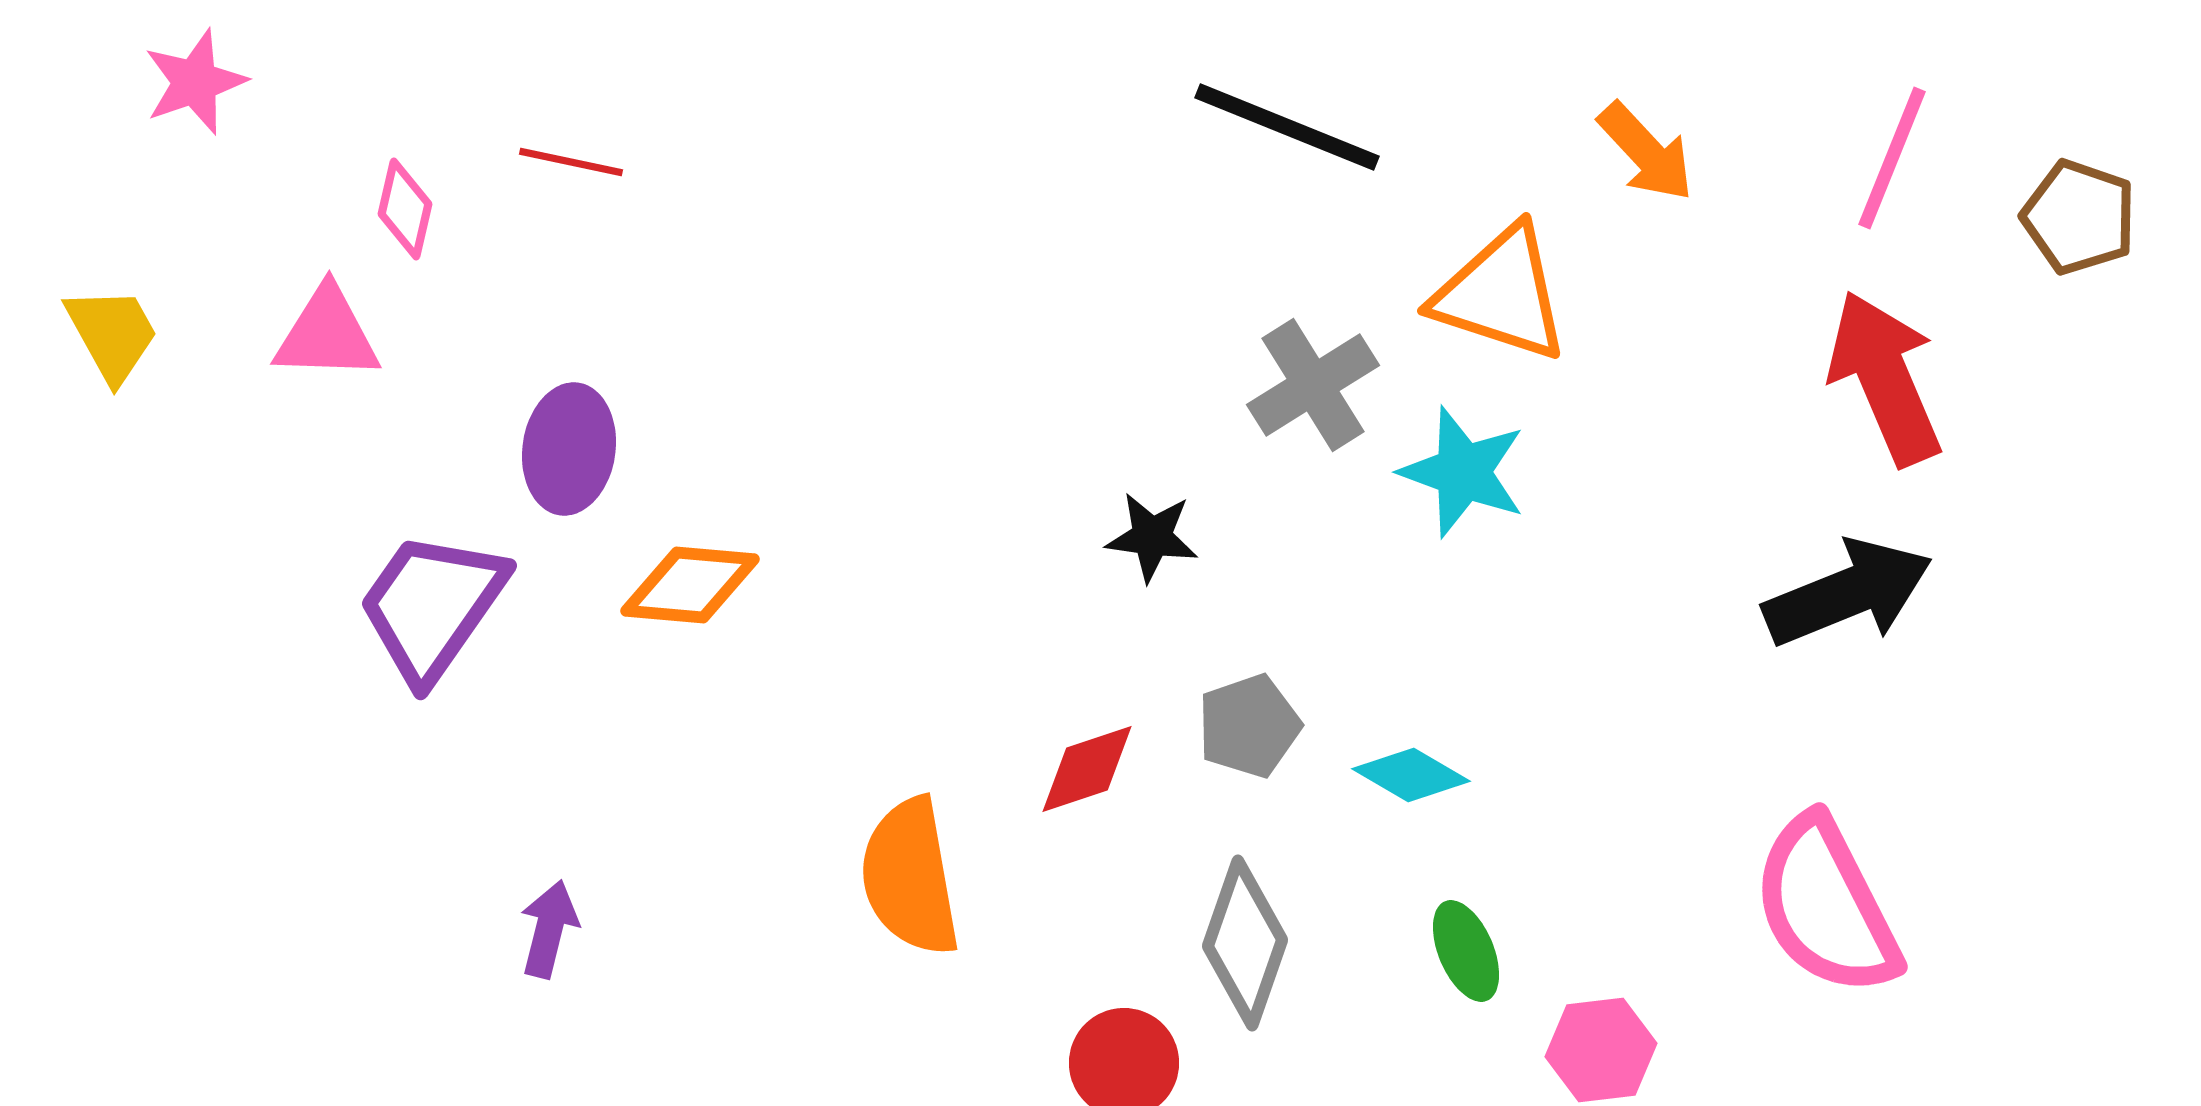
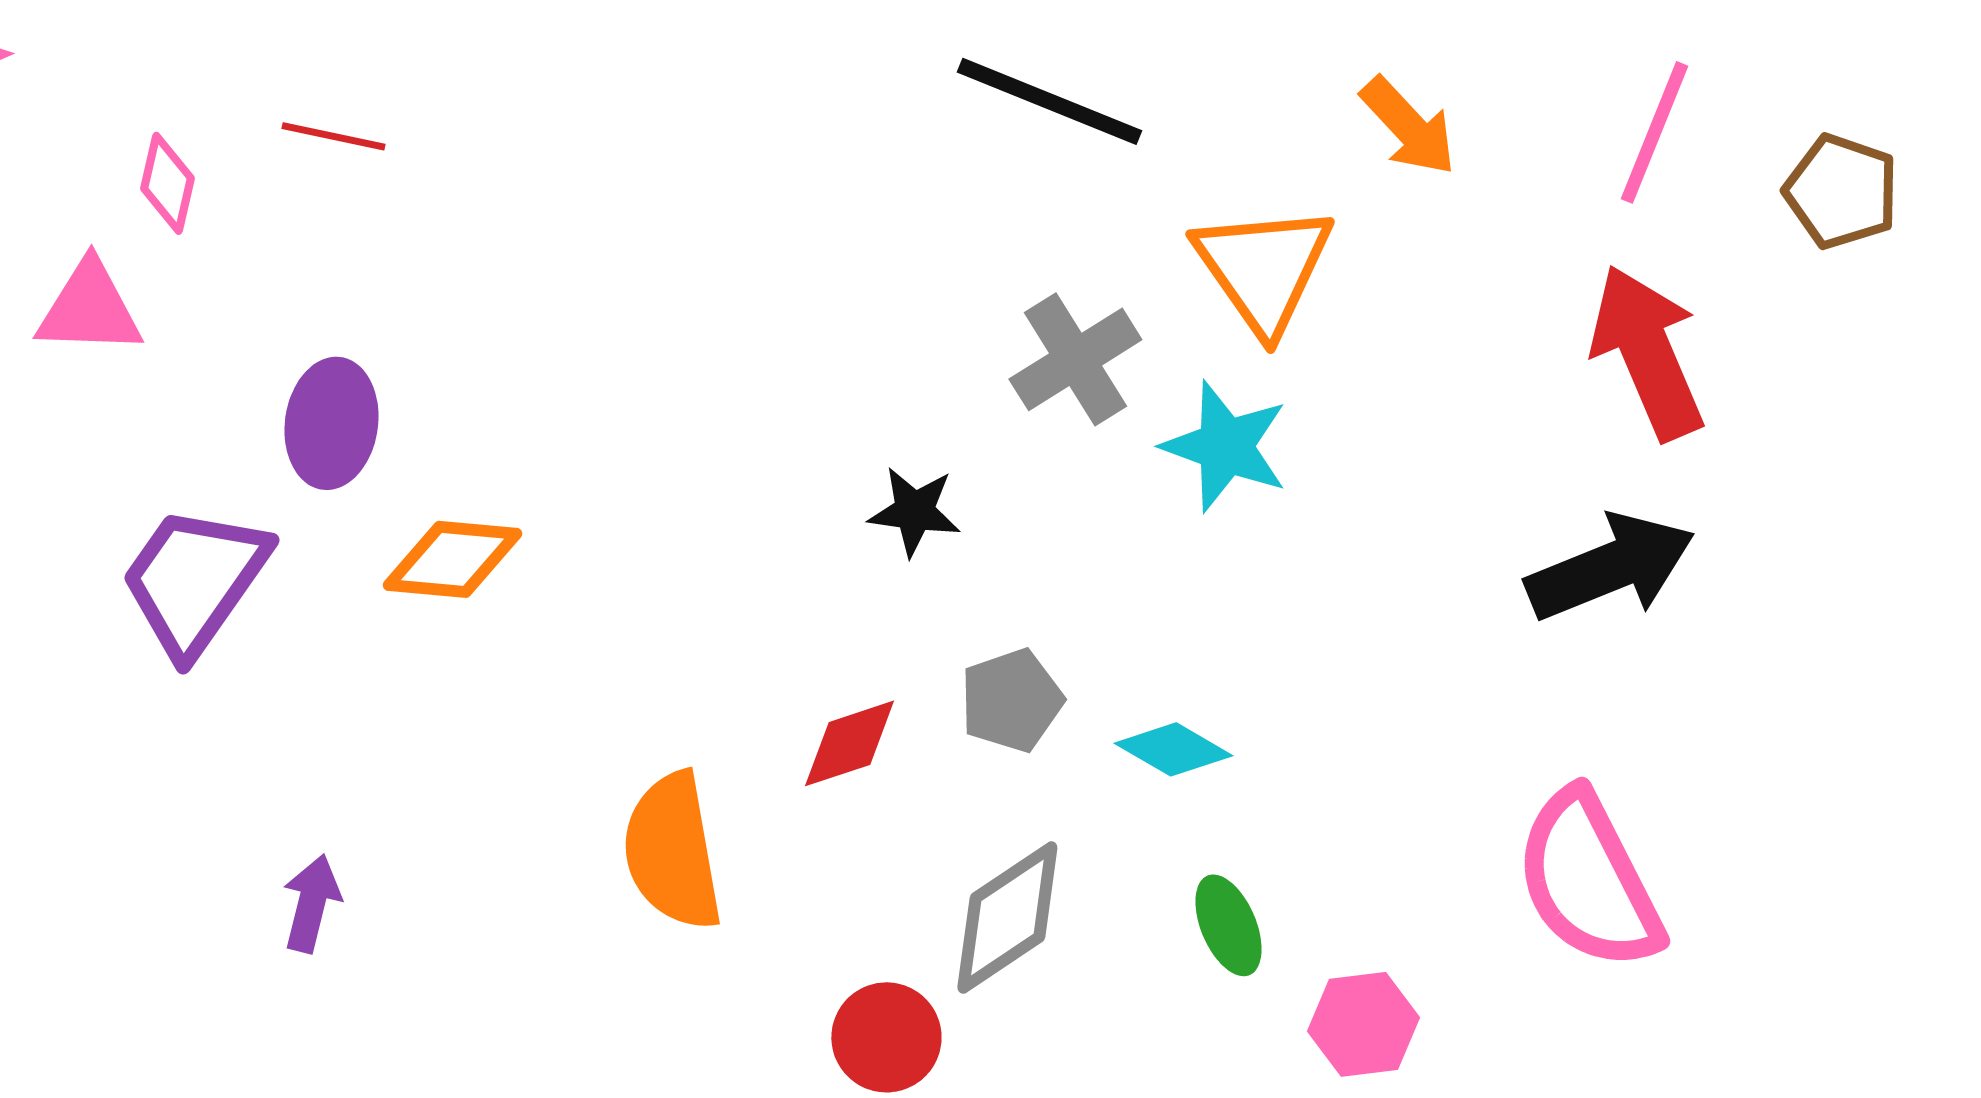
orange triangle: (1501, 294) -> (1263, 268), turned 37
gray diamond: (1245, 943) -> (1007, 917), turned 37

